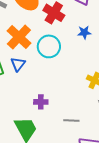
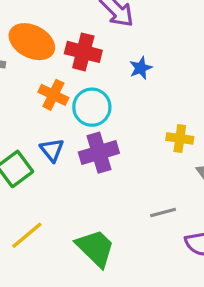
orange cross: (19, 37) -> (53, 95), moved, size x0.7
purple cross: (41, 102) -> (99, 153), moved, size x1.6

